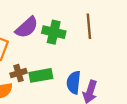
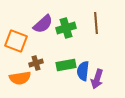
green cross: (54, 32) -> (66, 28), turned -30
green rectangle: (41, 75) -> (66, 65), moved

